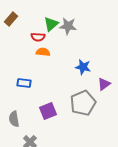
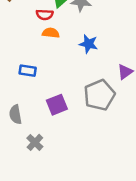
blue star: (83, 67) -> (88, 44), moved

